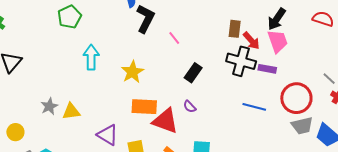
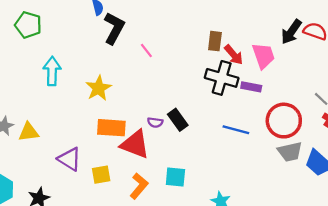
green pentagon: (70, 17) -> (28, 25), turned -30
black arrow: (277, 19) -> (291, 32), moved
black rectangle: (193, 73) -> (178, 120), moved, turned -72
purple semicircle: (190, 107) -> (155, 122), moved, turned -40

